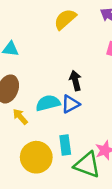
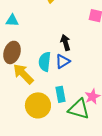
cyan semicircle: (48, 103) -> (45, 62), turned -66
yellow arrow: (20, 117) -> (23, 74), size x1.6

